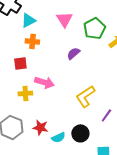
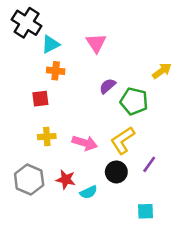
green pentagon: (94, 28) -> (134, 101), moved, turned -30
pink arrow: (44, 82) -> (85, 143), moved
black circle: (80, 133) -> (116, 172), moved

